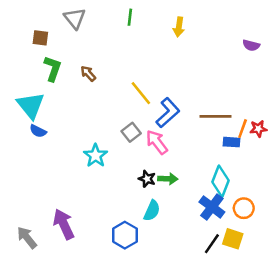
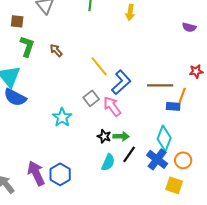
red star: (258, 129) -> (196, 71), moved
blue semicircle: (38, 131) -> (15, 97), size x1.6
blue hexagon: (125, 235) -> (60, 174), moved
black line: (212, 244) -> (129, 154), moved

